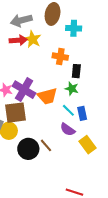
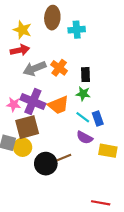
gray arrow: (21, 20) -> (34, 68), moved
yellow star: (33, 39) -> (22, 30), moved
orange cross: (60, 57) -> (59, 68), moved, turned 35
brown line: (46, 145) -> (64, 157), turned -64
yellow rectangle: (88, 145) -> (108, 151), turned -36

